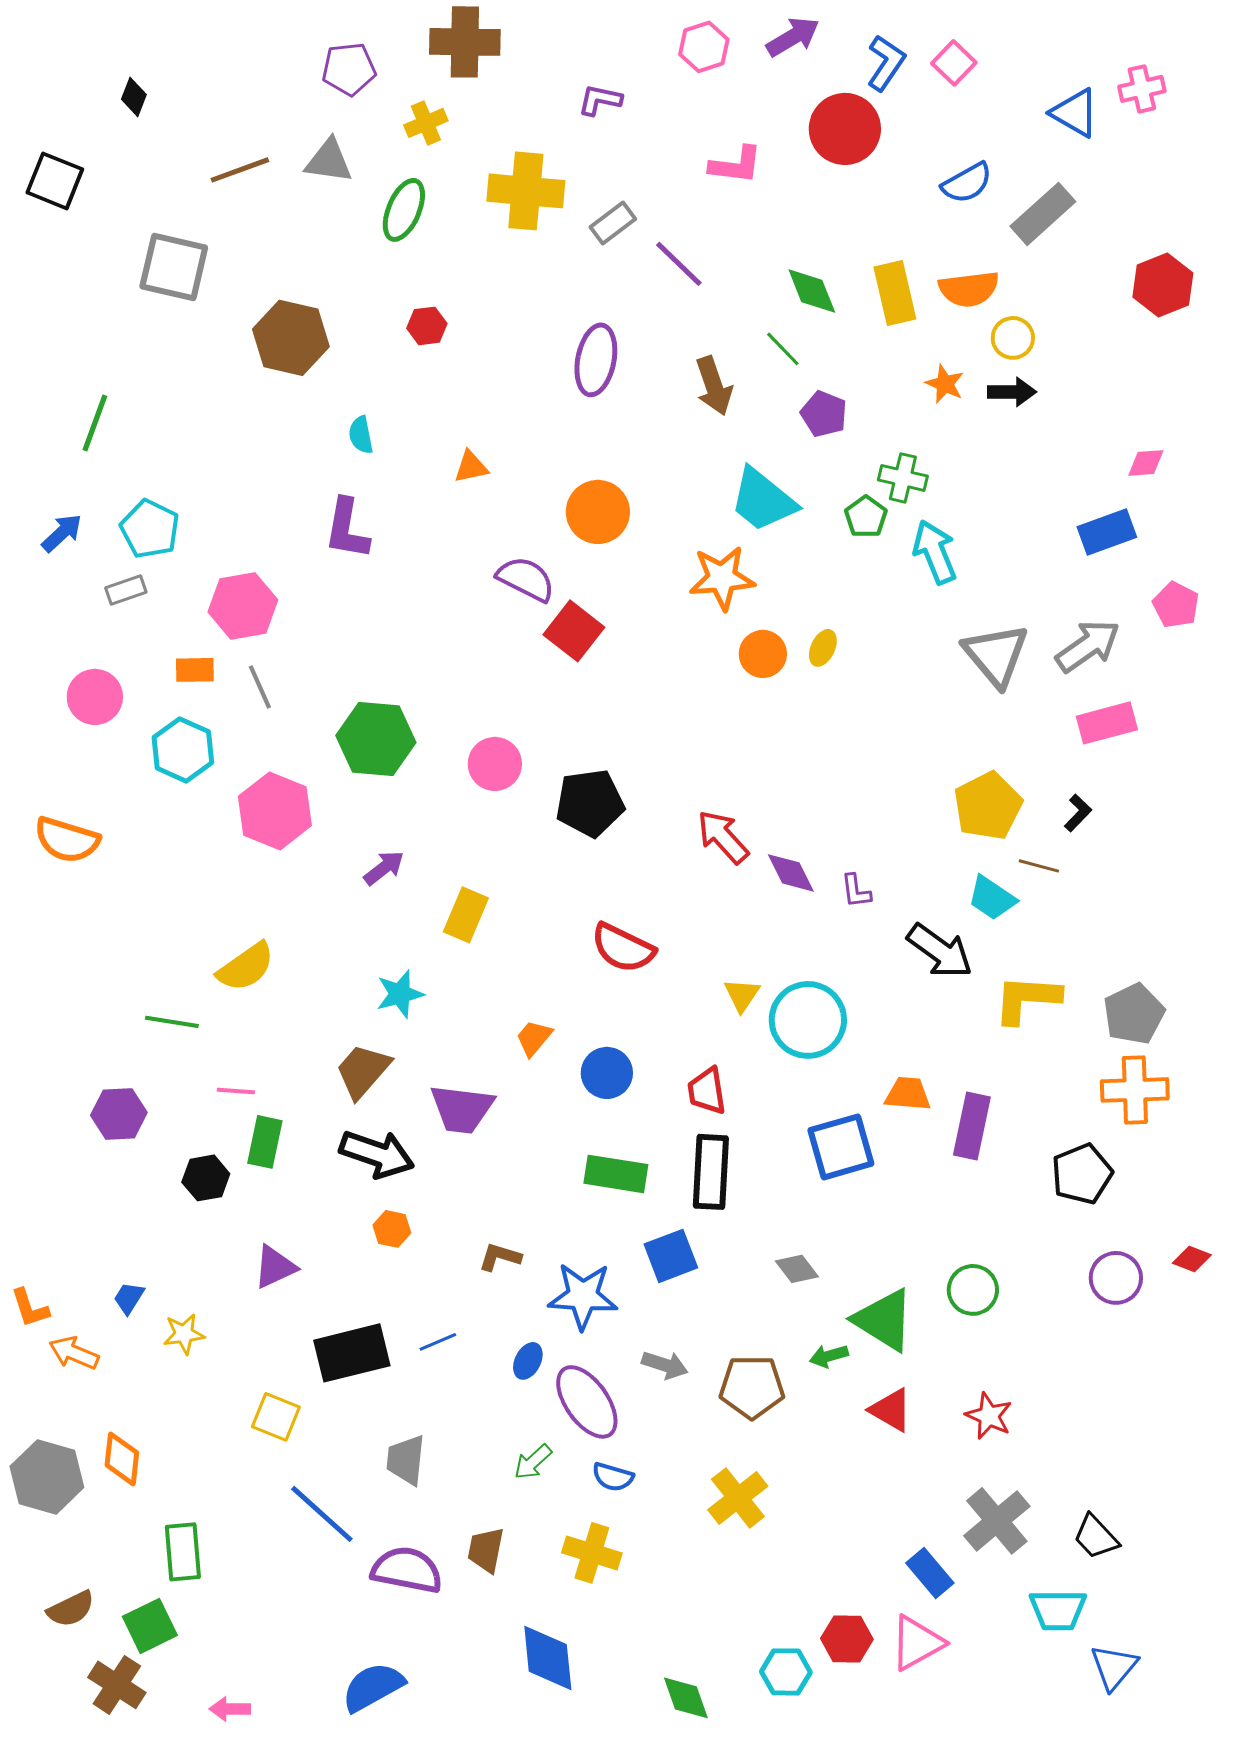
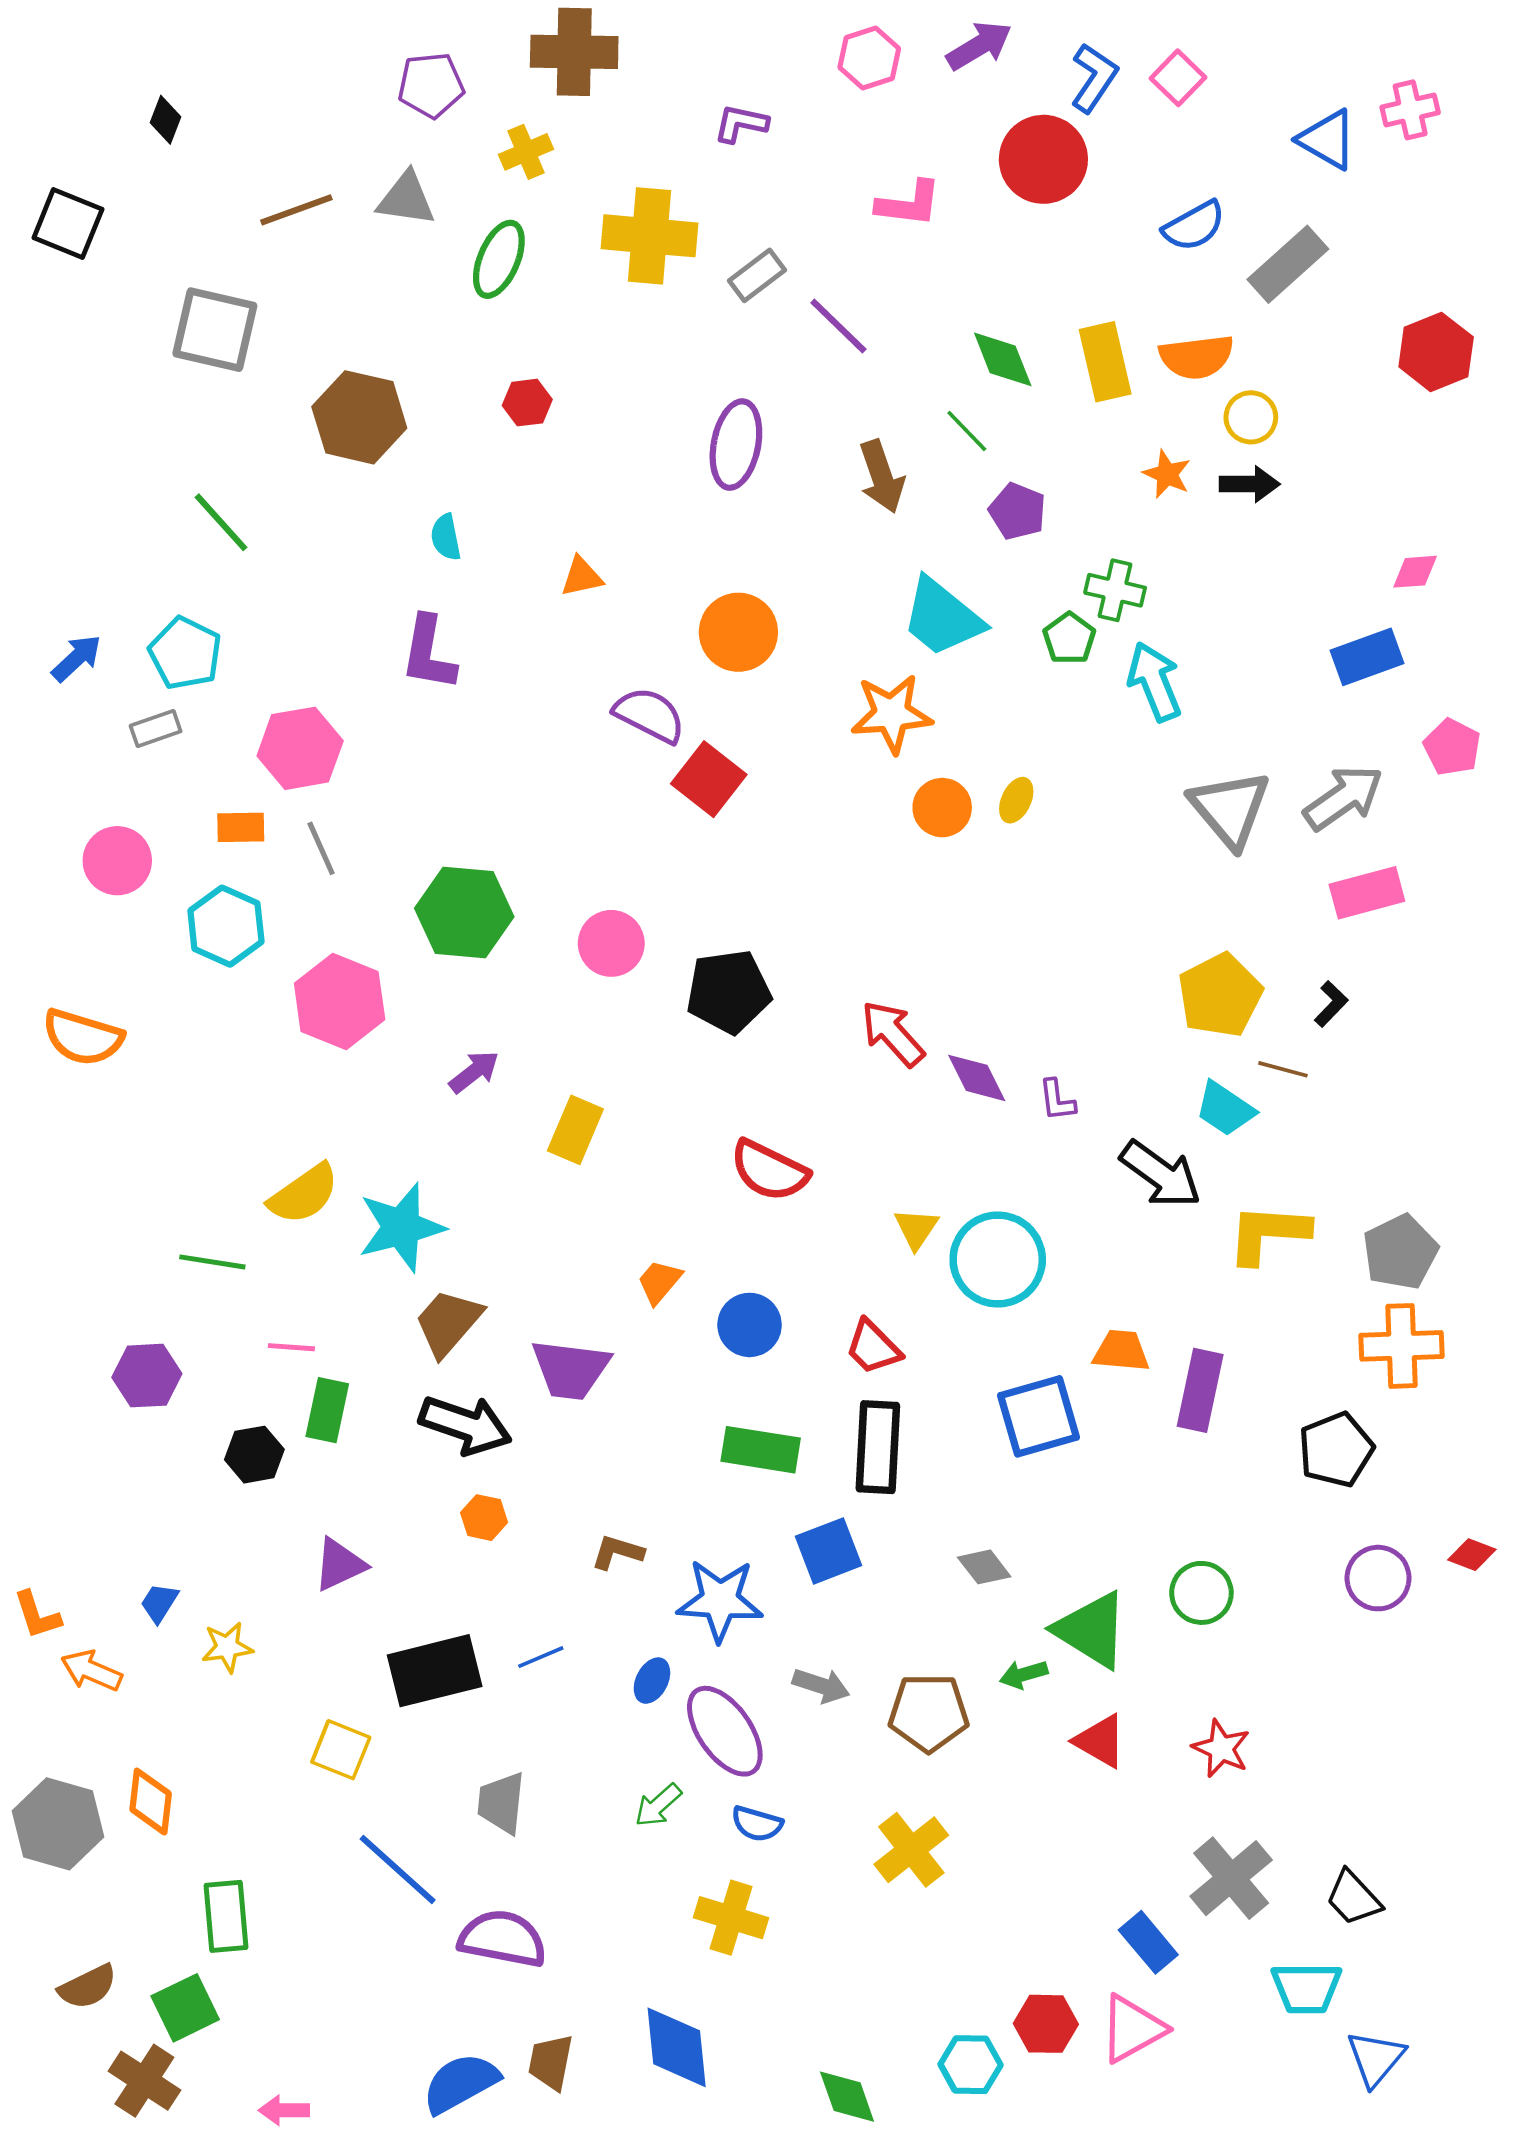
green line: (95, 423) -> (221, 522), moved, turned -62
cyan star: (400, 994) -> (401, 1227), moved, size x1.5
red trapezoid: (707, 1091) -> (873, 1347), turned -36
brown trapezoid: (486, 1550) -> (551, 2062), moved

